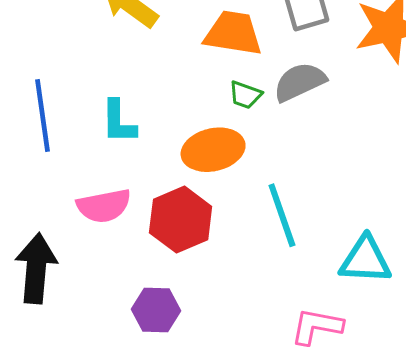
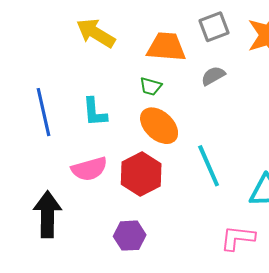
gray semicircle: (300, 82) -> (213, 76), size x0.7
green trapezoid: (245, 95) -> (151, 86), moved
orange ellipse: (213, 150) -> (159, 126), turned 60

